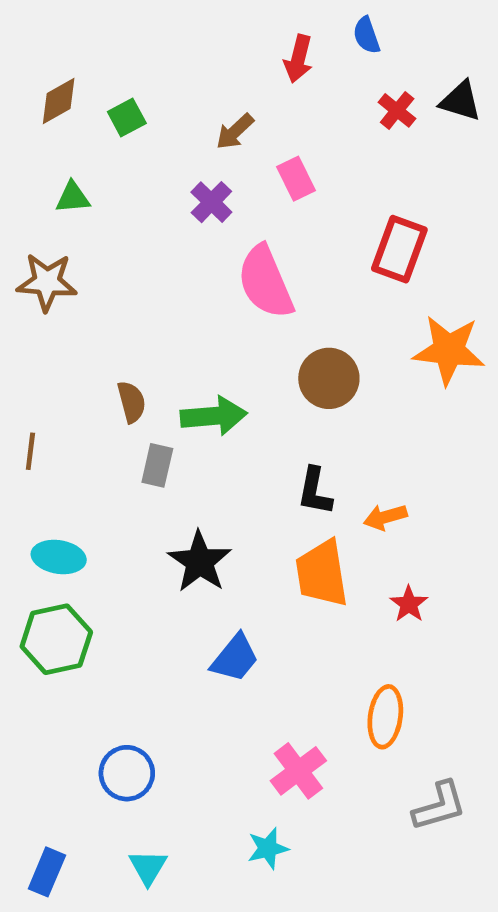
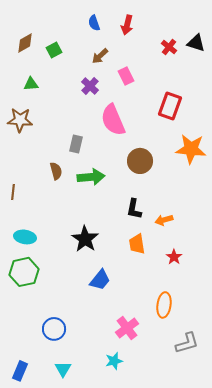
blue semicircle: (367, 35) -> (94, 23), moved
gray rectangle: (157, 465) -> (76, 144), moved
orange trapezoid: (322, 573) -> (137, 244), size x0.7

